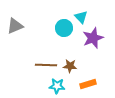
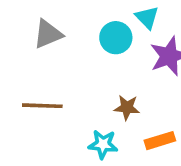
gray triangle: (15, 26) -> (48, 34), moved
brown line: (46, 65) -> (42, 106), moved

